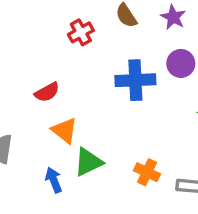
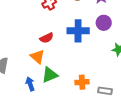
red semicircle: (47, 92) -> (47, 38), moved
orange cross: (147, 172) -> (82, 82), turned -32

